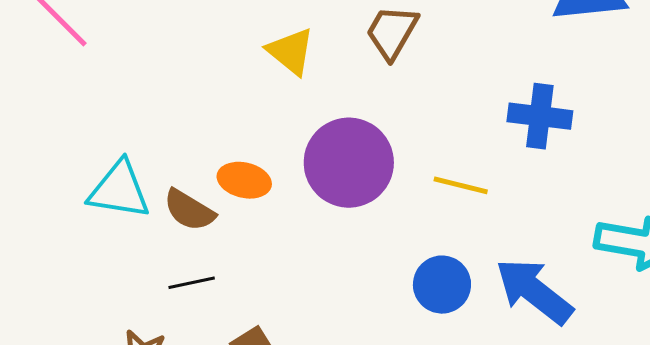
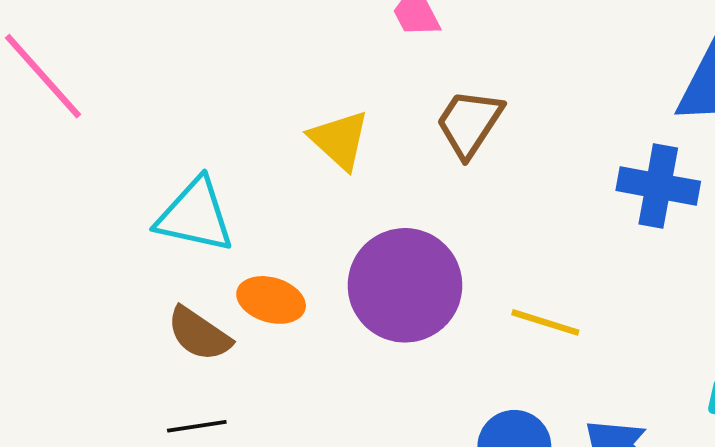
blue cross: (540, 116) -> (658, 186), moved
cyan triangle: (119, 190) -> (195, 216), moved

